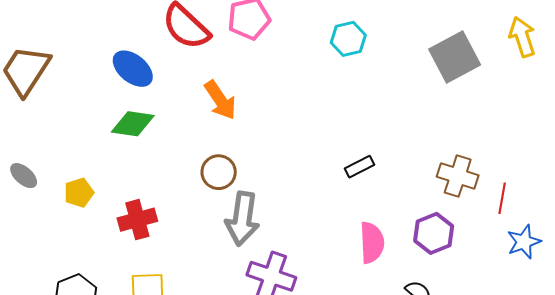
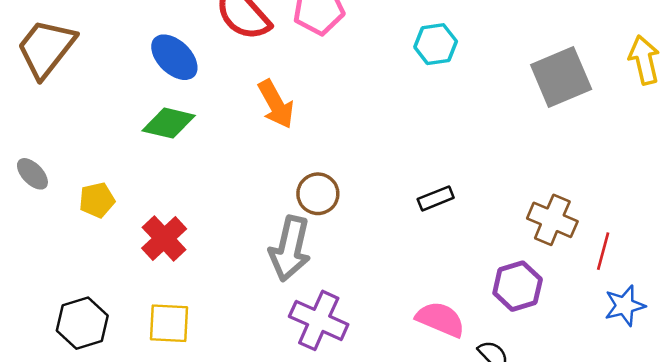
brown circle: (219, 172) -> (318, 194), moved
red cross: (137, 220) -> (164, 238), turned -33
pink semicircle: (372, 242) -> (440, 319), moved, turned -69

